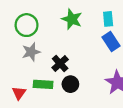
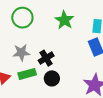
gray star: (31, 52) -> (21, 53), moved
green rectangle: (43, 84) -> (27, 74), turned -30

